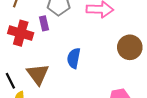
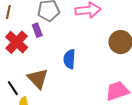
red cross: (21, 33) -> (17, 42), turned 35

